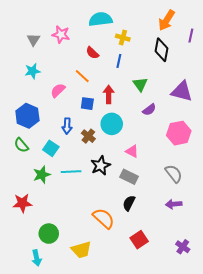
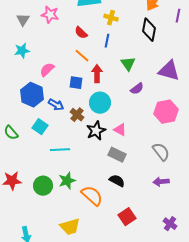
orange line: (82, 76) -> (82, 56), moved
blue hexagon: (27, 116) -> (32, 95), moved
blue arrow: (67, 126) -> (56, 105), turned -63
green semicircle: (21, 145) -> (11, 133), moved
black star: (101, 166) -> (96, 131), moved
green star: (42, 175) -> (67, 181), moved
black semicircle: (129, 203) -> (117, 181), turned 91
green circle: (49, 234) -> (43, 186), moved

